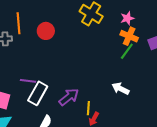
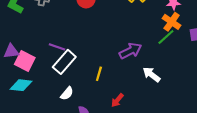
purple arrow: (69, 97) -> (130, 51), moved
yellow line: (88, 108) -> (99, 74), moved

